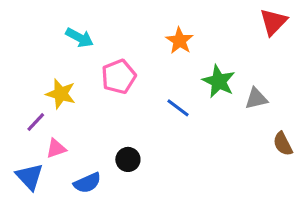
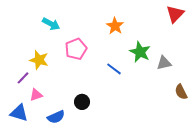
blue triangle: (29, 177) -> (19, 113), turned -30

